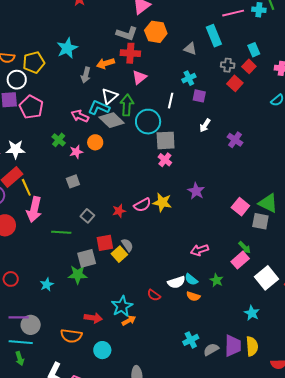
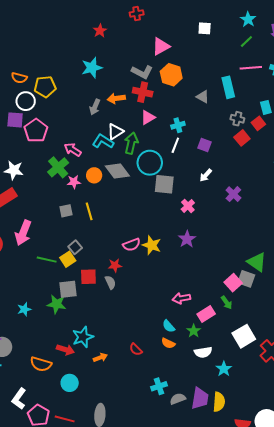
cyan star: (67, 48) -> (92, 68), moved
cyan cross: (189, 78) -> (178, 125), moved
pink arrow: (80, 116) -> (73, 150), moved
gray diamond: (112, 120) -> (117, 171), moved
green cross: (59, 140) -> (58, 167), size x1.5
pink cross: (165, 160) -> (188, 206), moved
yellow line: (26, 187) -> (89, 211), moved
pink square: (240, 207) -> (233, 283), moved
red star: (119, 211) -> (115, 265), moved
yellow square: (119, 254) -> (68, 259), moved
pink rectangle: (240, 260) -> (206, 314), moved
white semicircle: (176, 282) -> (203, 352), moved
red semicircle: (154, 295) -> (136, 349), moved
cyan star: (122, 306) -> (83, 337), moved

